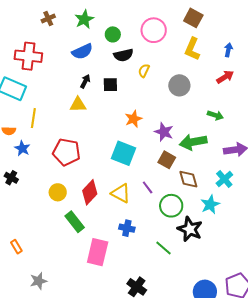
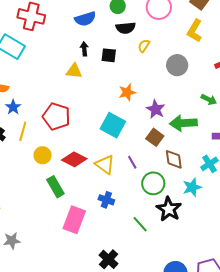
black arrow: (85, 81) -> (84, 49), turned -40
yellow line: (33, 118) -> (23, 131), moved
red diamond: (90, 192) -> (74, 159), turned 65

